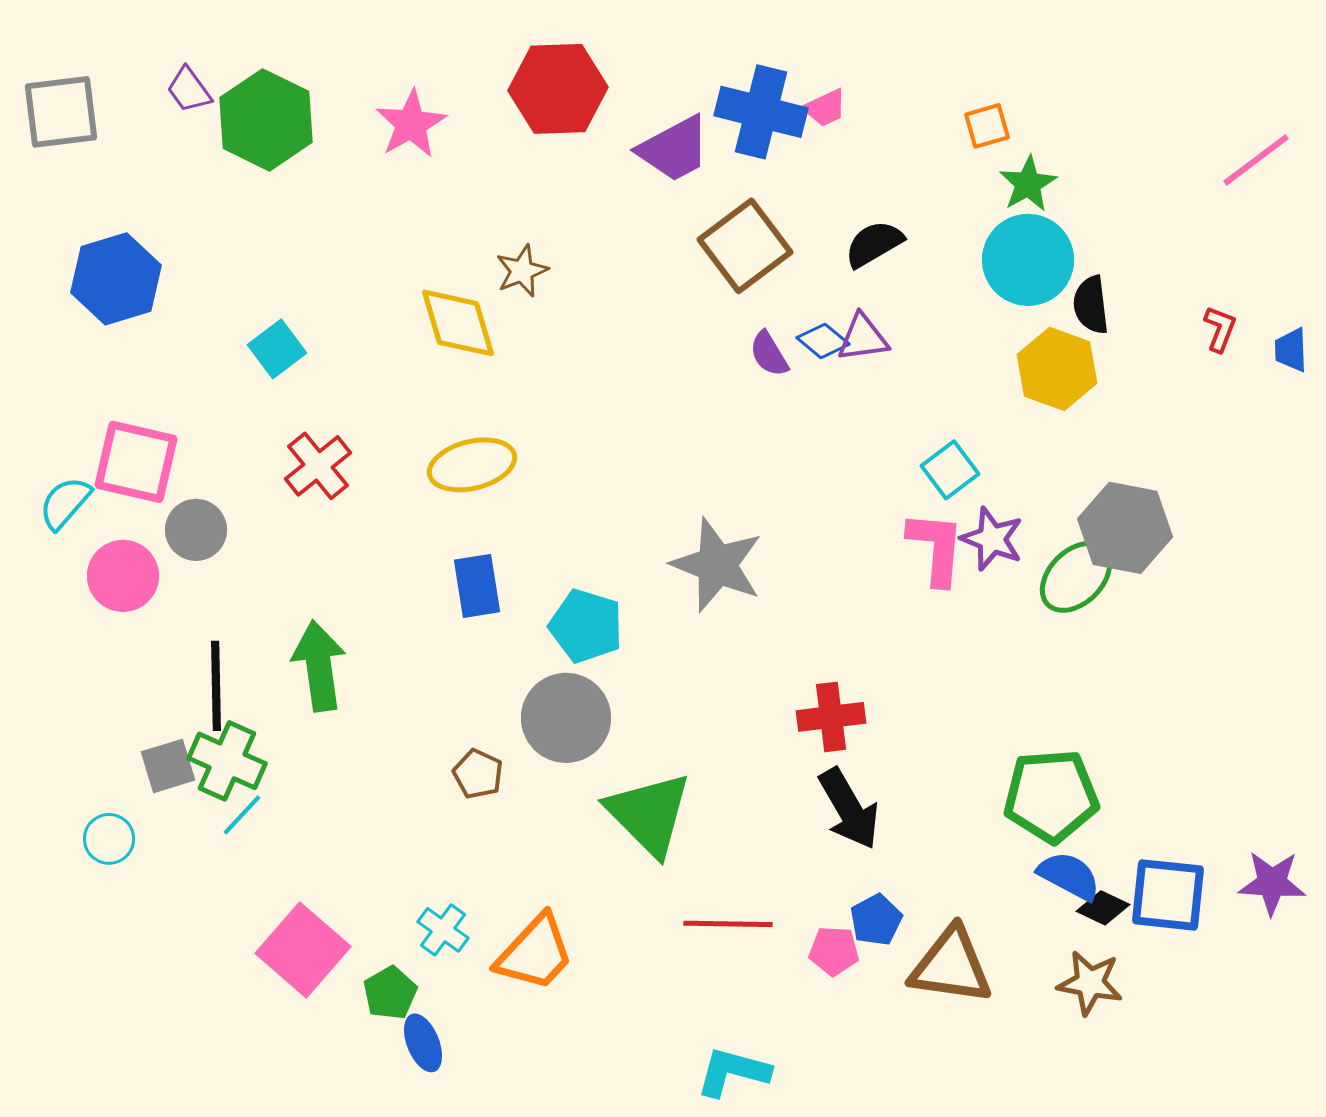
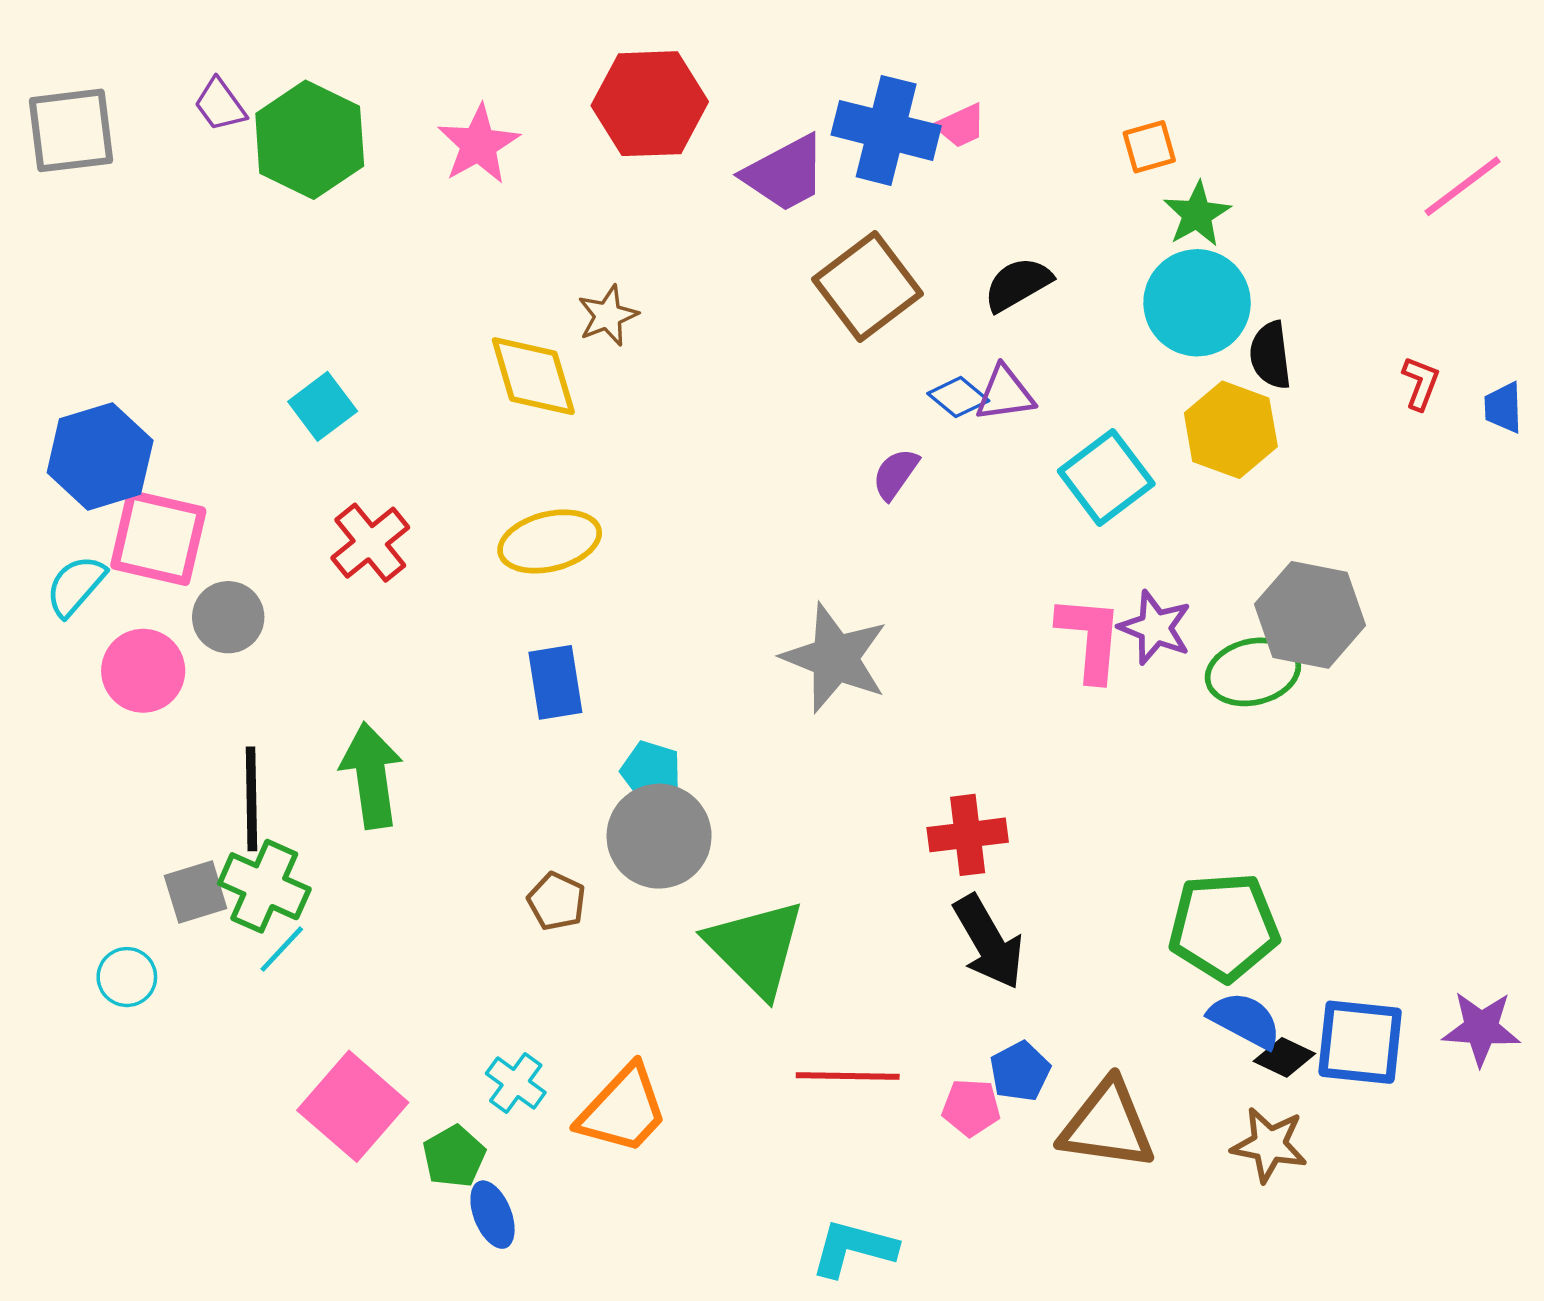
blue hexagon: (116, 279) -> (100, 456), moved
purple semicircle: (769, 354) -> (895, 474), moved, turned 66
cyan square: (950, 470) -> (1106, 477), moved, size x1.4
green ellipse: (1076, 577) -> (1253, 672), turned 32
cyan pentagon: (586, 626) -> (651, 771), moved, size x0.7

